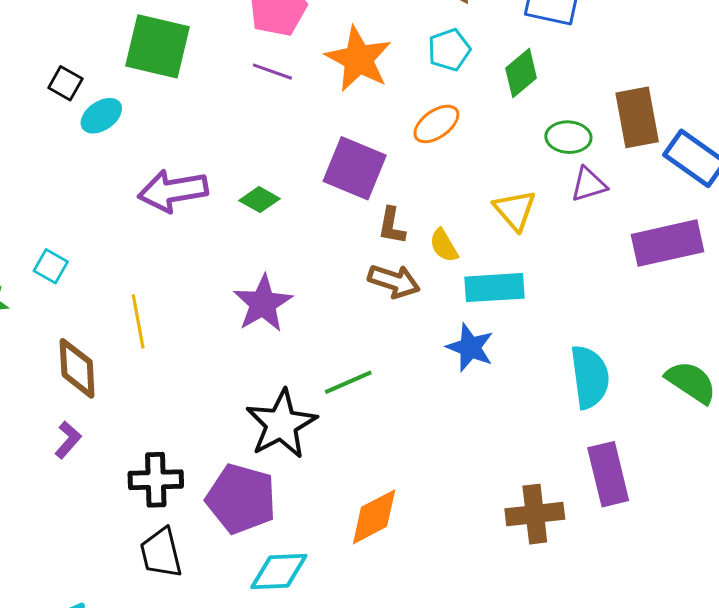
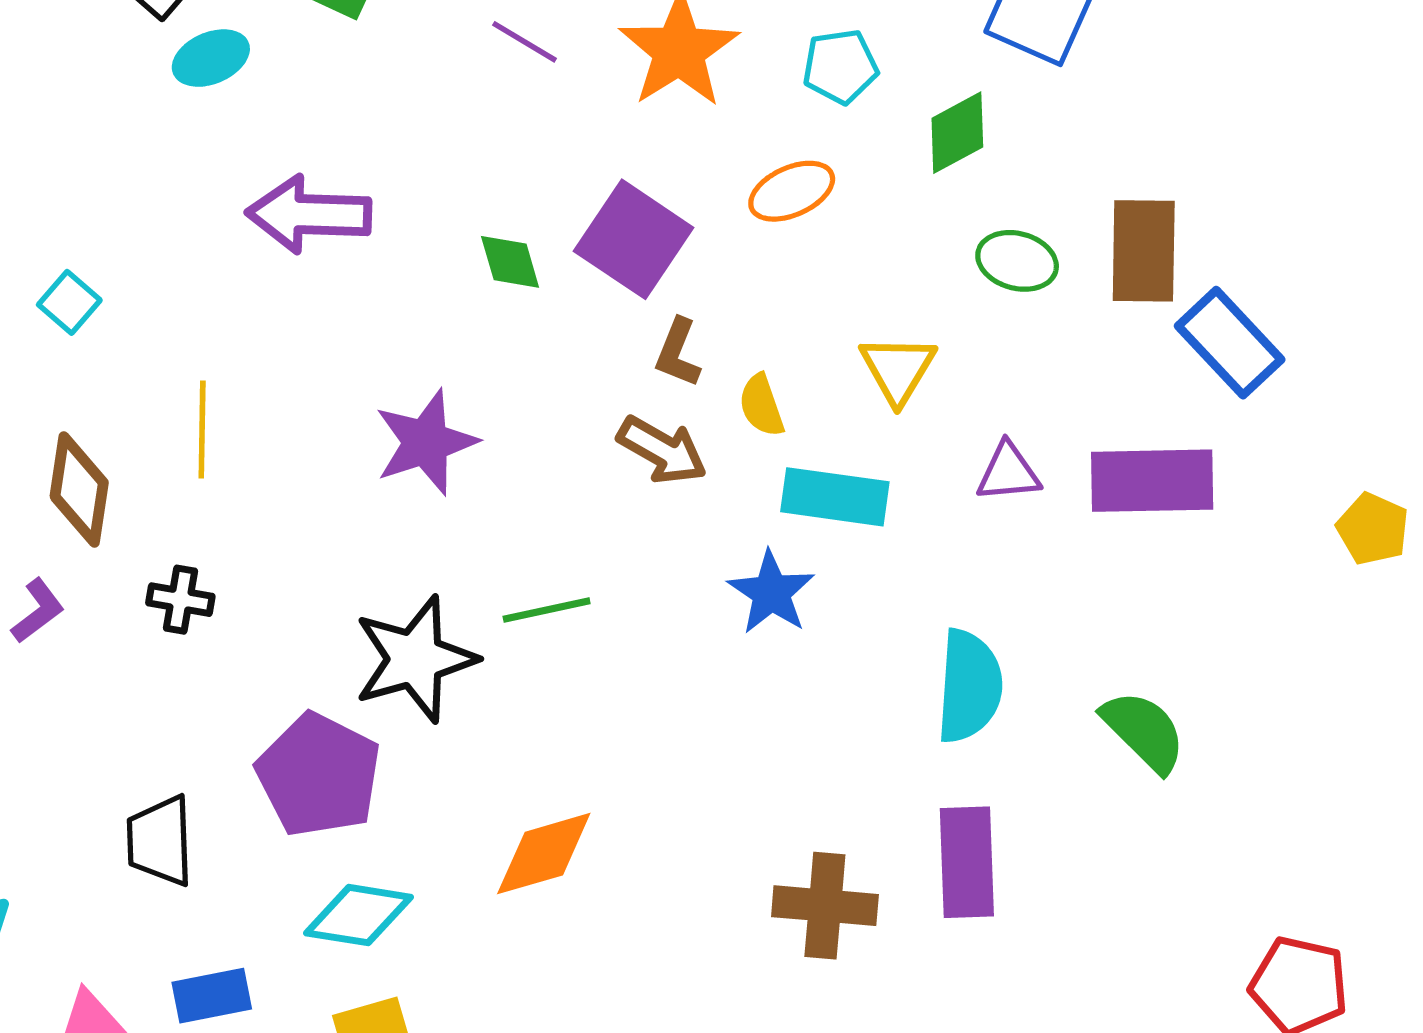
purple triangle: (589, 184) -> (1008, 472), moved
green diamond: (260, 200) -> (510, 262), moved, turned 33
black cross: (156, 480) -> (180, 600), moved, size x0.7

